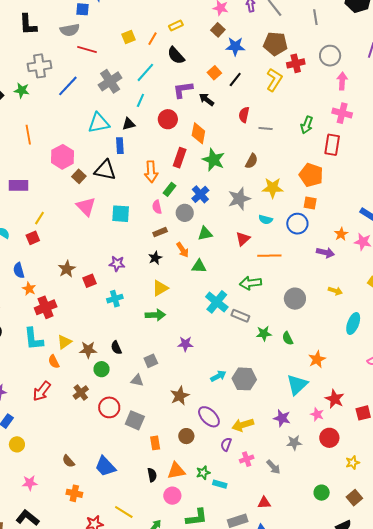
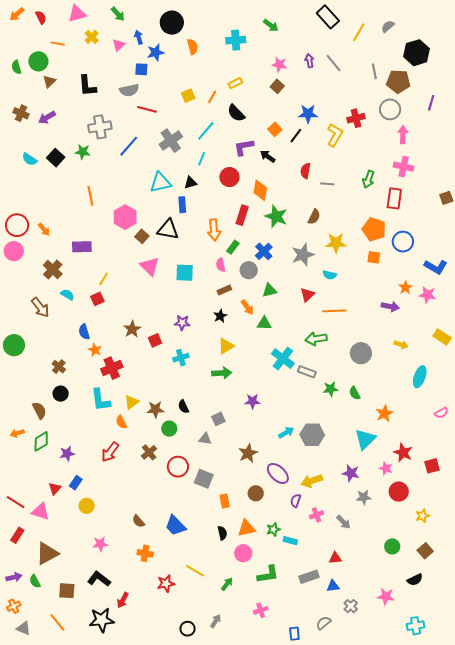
brown pentagon: (275, 44) -> (398, 82), moved
blue star: (235, 46) -> (308, 114), moved
blue circle: (297, 224) -> (403, 242), moved

